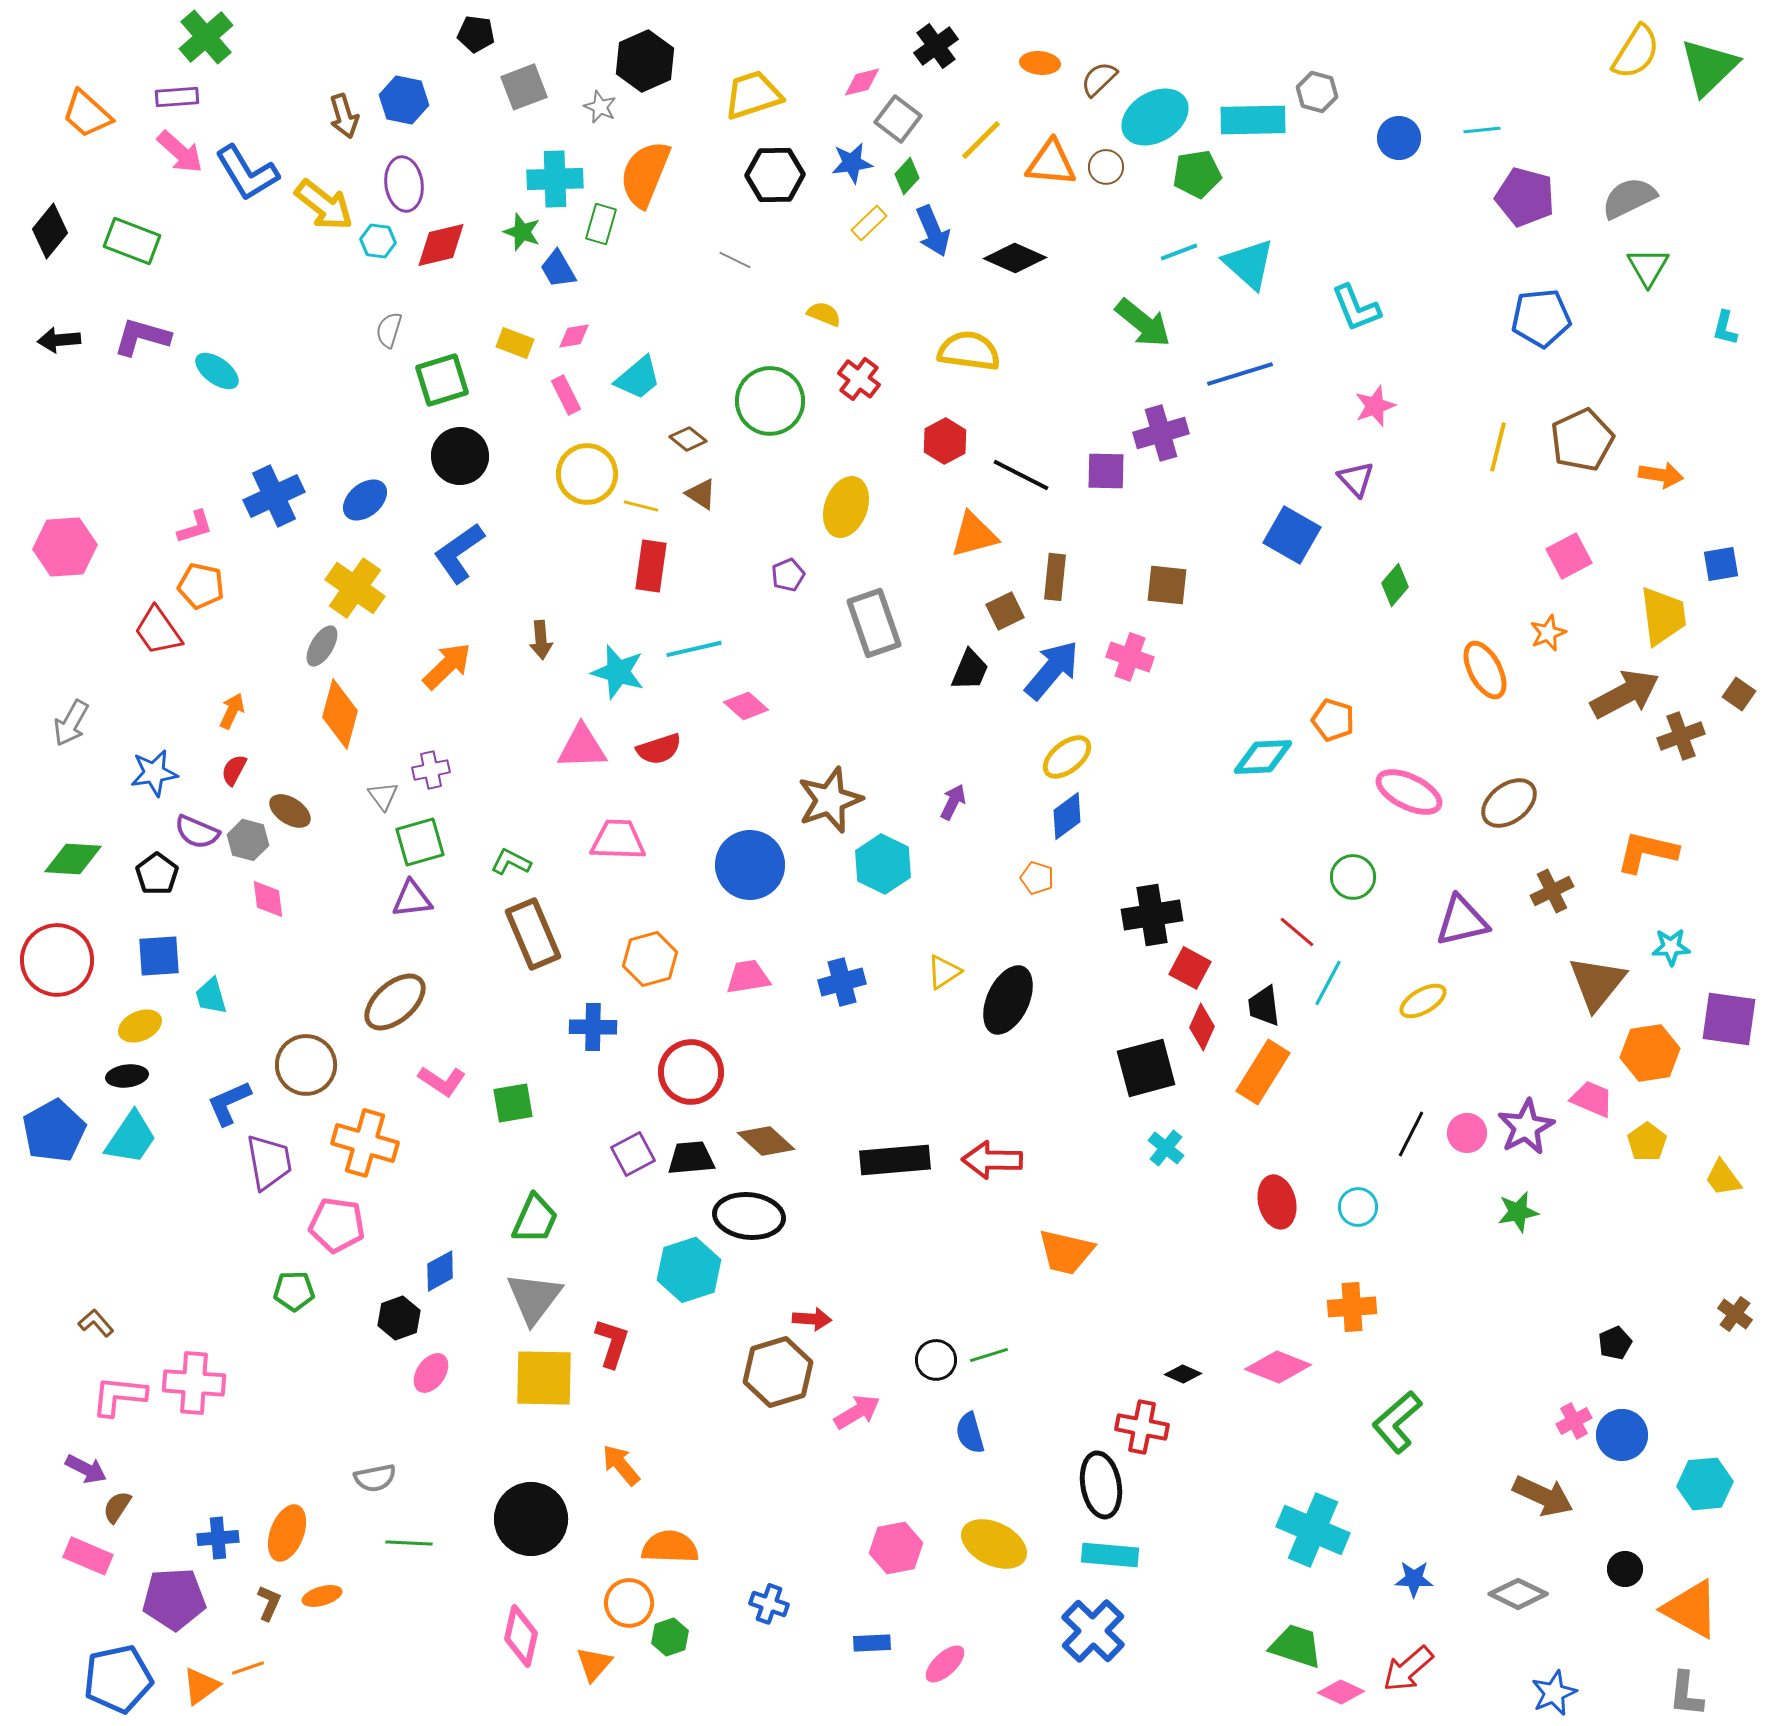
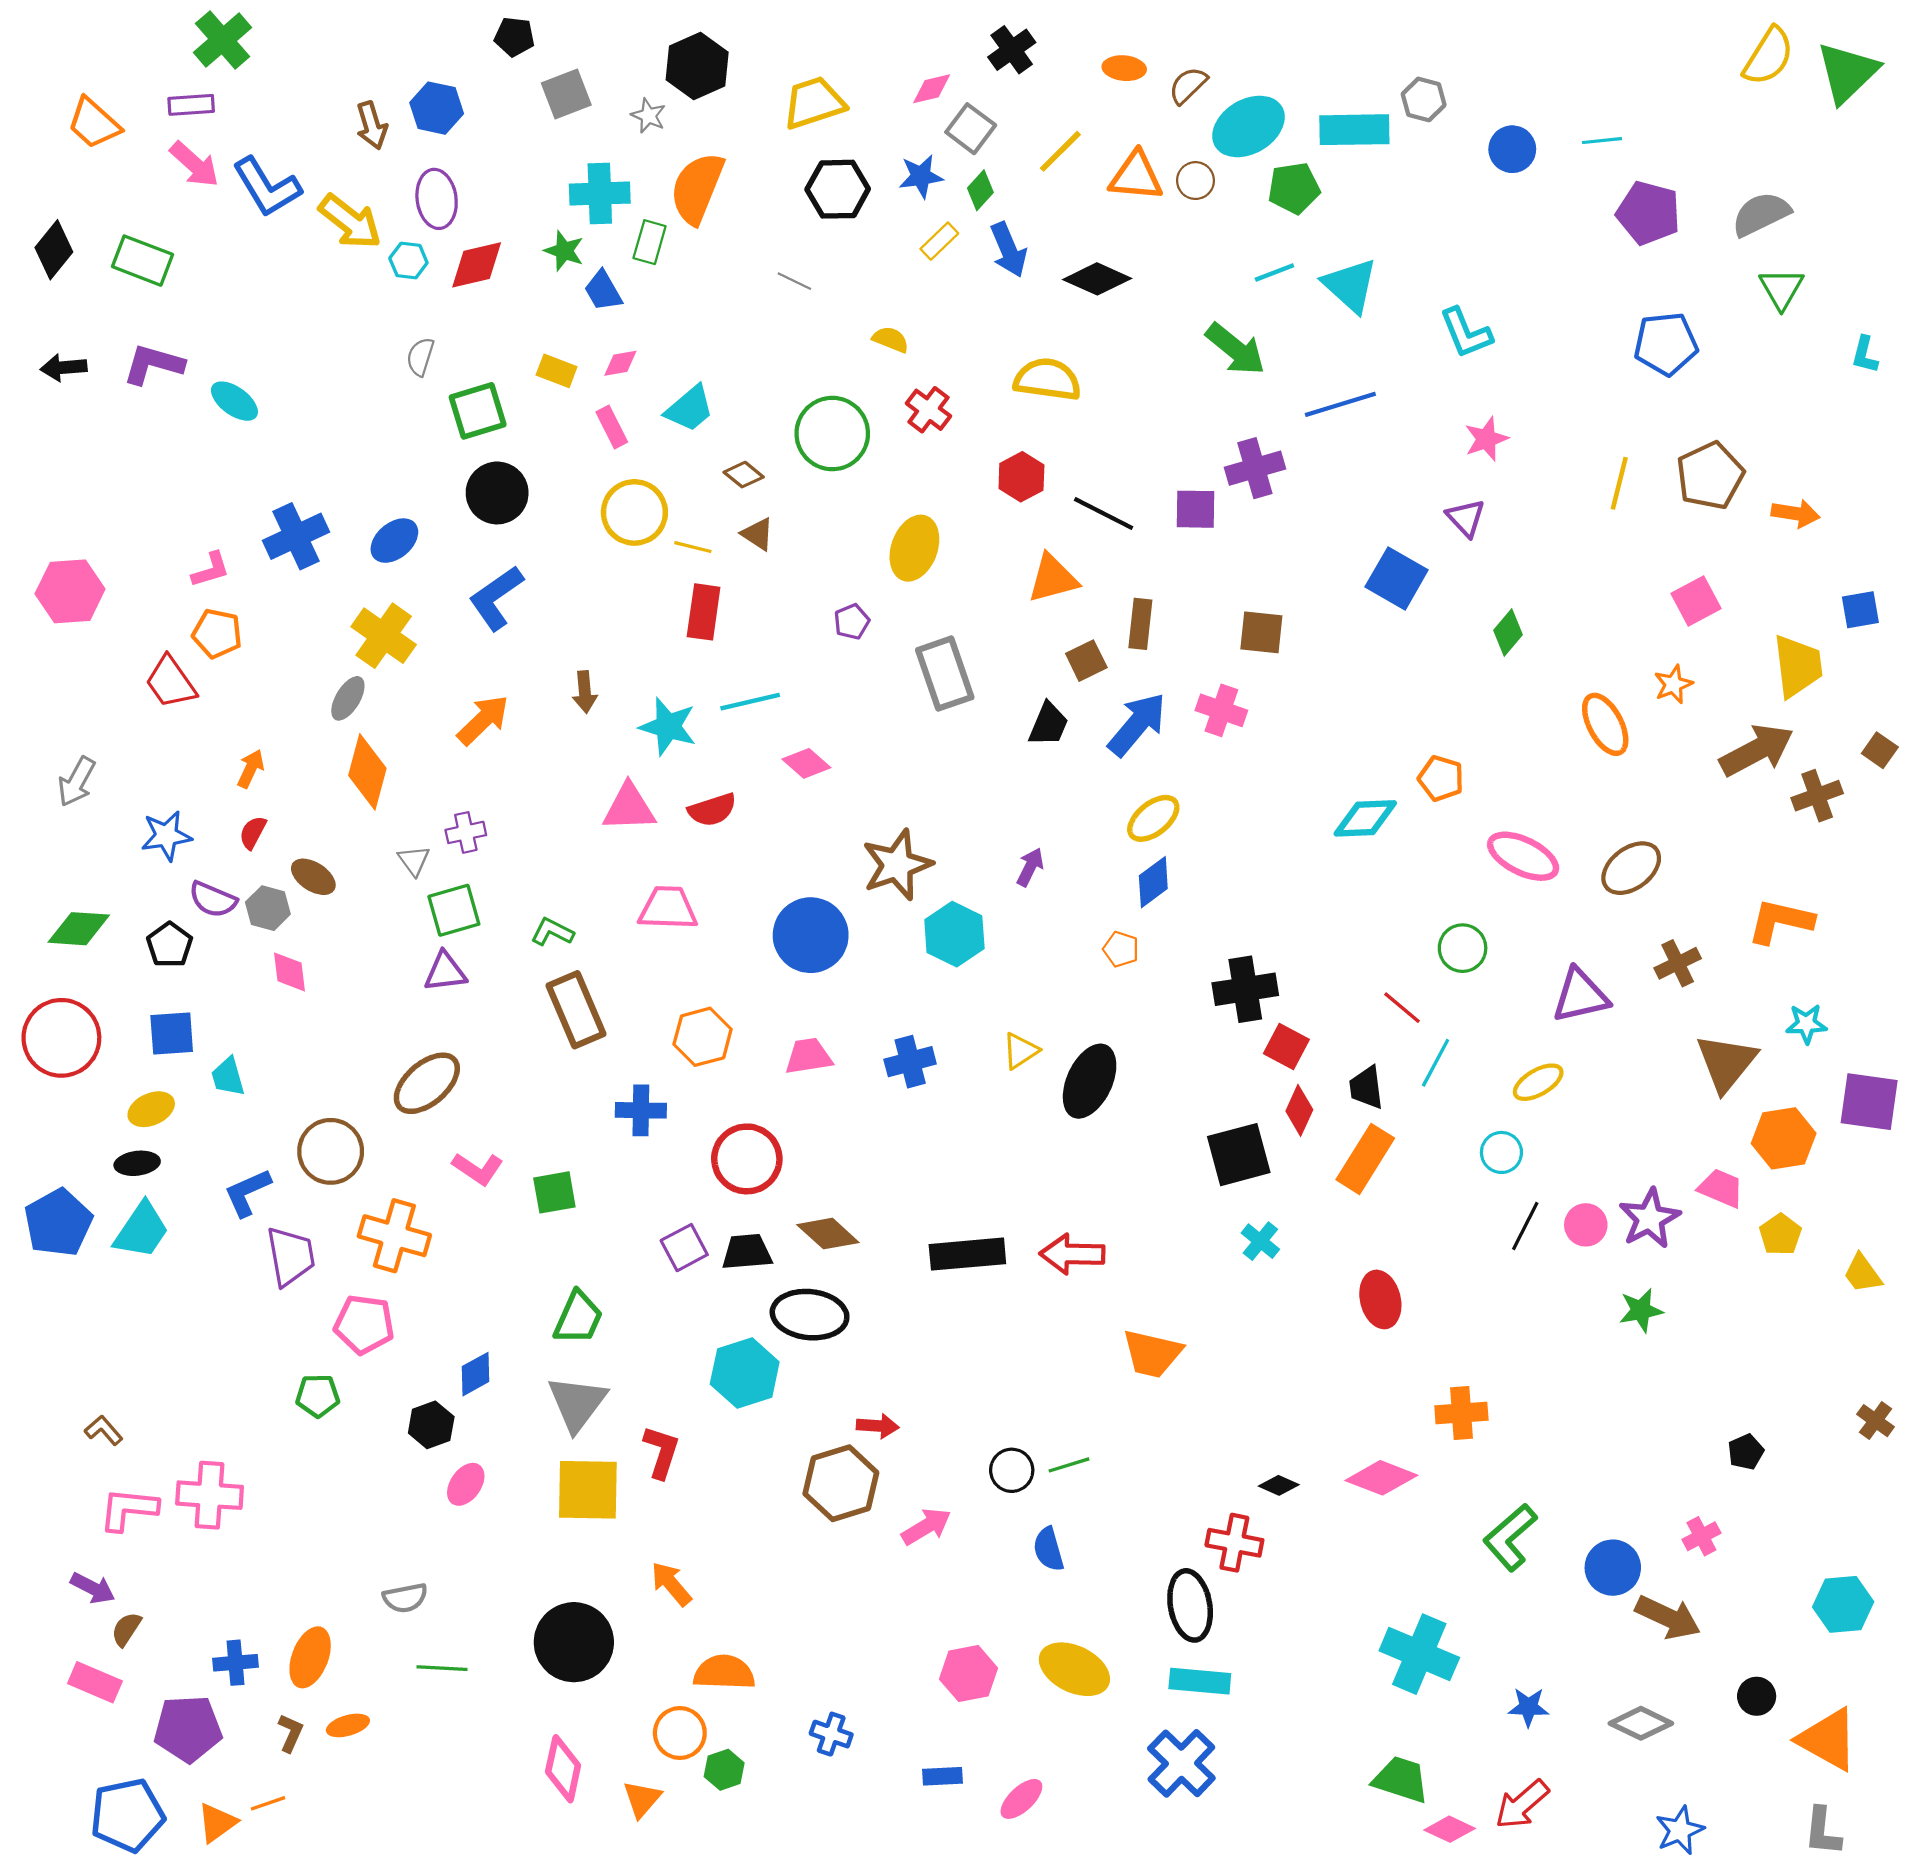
cyan circle: (1358, 1207) -> (1501, 1152), moved
blue circle: (1622, 1435) -> (1613, 1568), moved

